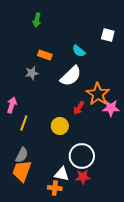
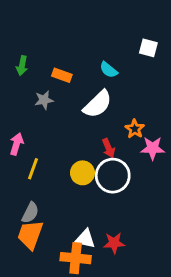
green arrow: (37, 20) -> (22, 66), moved
orange star: (98, 94) -> (135, 129), size x0.6
red arrow: (79, 108) -> (109, 148), turned -56
white circle: (82, 156) -> (113, 176), moved
orange cross: (55, 188) -> (76, 258), size x1.5

